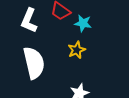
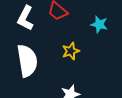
cyan star: (83, 23) -> (99, 24), moved

